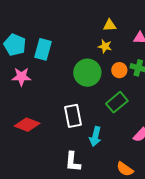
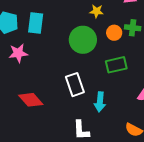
green rectangle: (117, 102) -> (116, 65), turned 35
red diamond: (27, 125) -> (31, 100), turned 35

